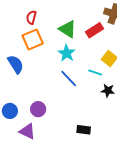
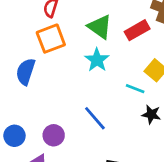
blue semicircle: (16, 64) -> (26, 72), turned -132
blue line: (69, 78) -> (95, 118), moved

